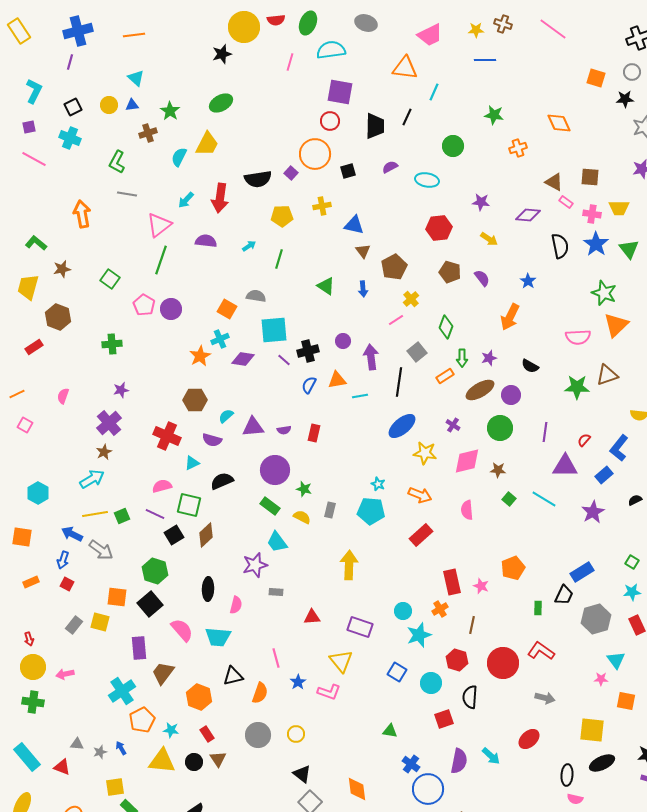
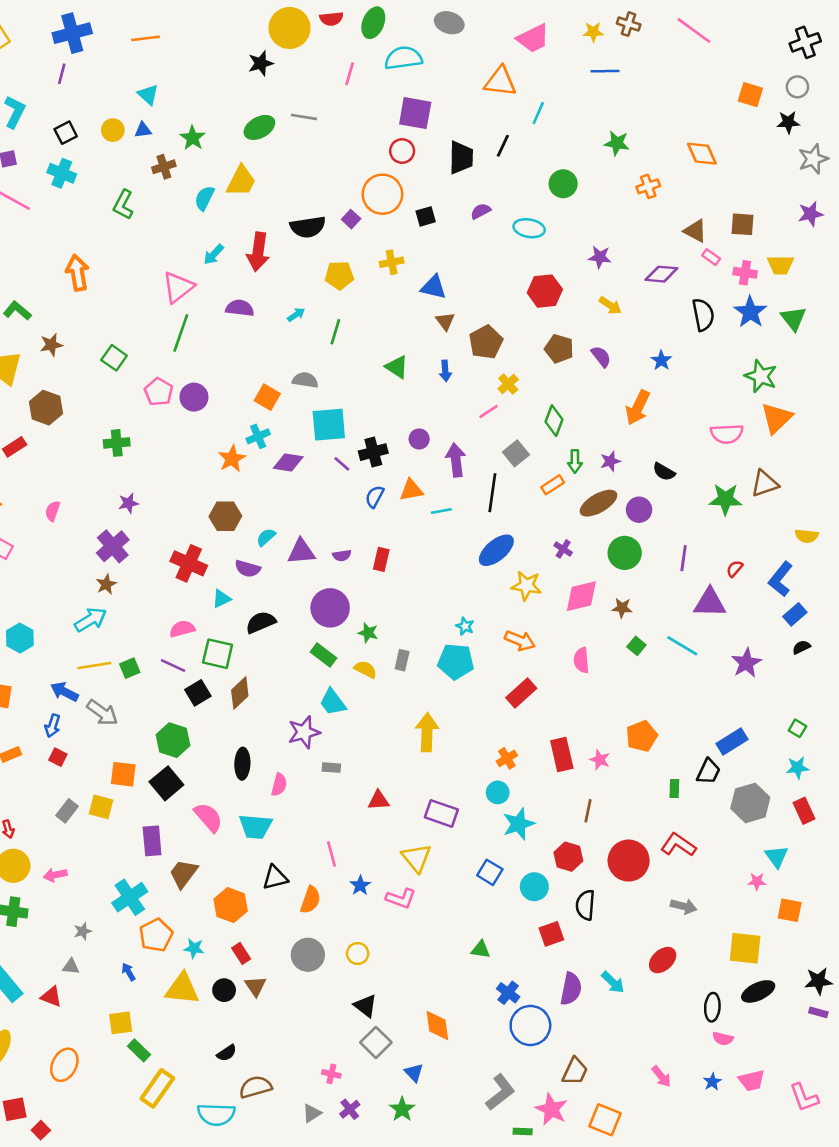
gray line: (127, 194) -> (304, 117), moved
blue rectangle: (604, 475) -> (795, 614), moved
orange cross: (440, 609) -> (507, 758), moved
gray star: (100, 752) -> (83, 931), moved

